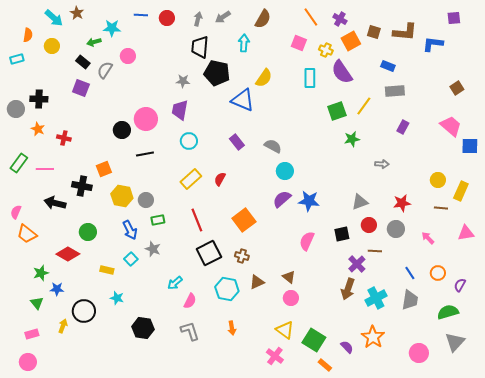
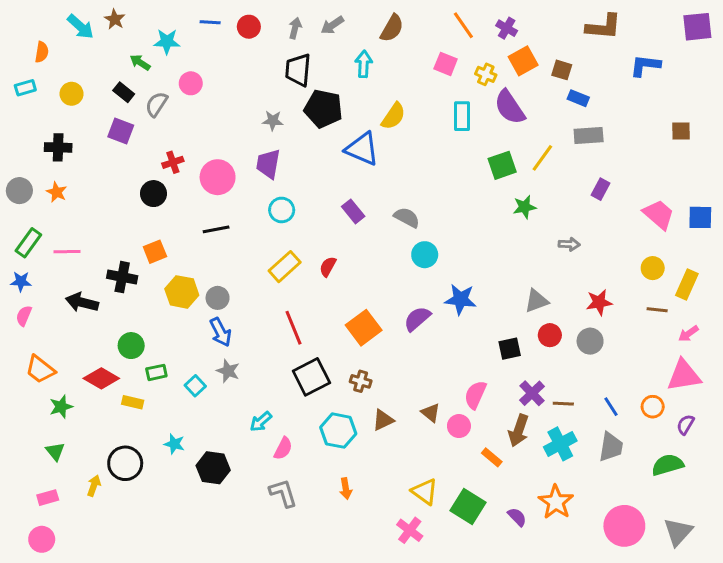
purple square: (454, 18) -> (697, 27), moved, size x1.5
brown square: (374, 32) -> (562, 70), moved
brown L-shape: (405, 32) -> (603, 27), moved
green arrow: (94, 42) -> (140, 62), turned 48
yellow circle: (52, 46) -> (72, 94), moved
brown square: (457, 88) -> (681, 131), turned 32
gray circle: (16, 109) -> (19, 191), moved
pink trapezoid: (451, 126) -> (659, 214), moved
black circle: (122, 130) -> (153, 194), moved
red cross: (64, 138) -> (173, 162), moved, turned -32
purple semicircle: (282, 199) -> (417, 319), moved
green rectangle: (158, 220) -> (156, 372), moved
blue arrow: (130, 230) -> (221, 332), moved
pink triangle: (466, 233) -> (684, 375), moved, size x1.4
orange trapezoid: (27, 234) -> (40, 369), moved
pink arrow: (428, 238) -> (688, 334), moved, turned -80
pink semicircle: (307, 241) -> (475, 395), moved
brown line: (375, 251) -> (563, 404), moved
yellow rectangle: (107, 270) -> (133, 402), moved
blue star: (57, 289) -> (21, 282), moved
pink circle: (291, 298) -> (459, 426), moved
black hexagon: (143, 328) -> (213, 468), moved
gray triangle: (455, 342) -> (678, 532), moved
pink circle: (419, 353) -> (624, 526), size x1.4
orange rectangle: (325, 365) -> (492, 457), moved

